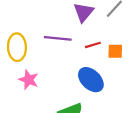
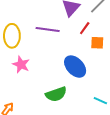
red line: (93, 45) -> (85, 28), moved, turned -40

